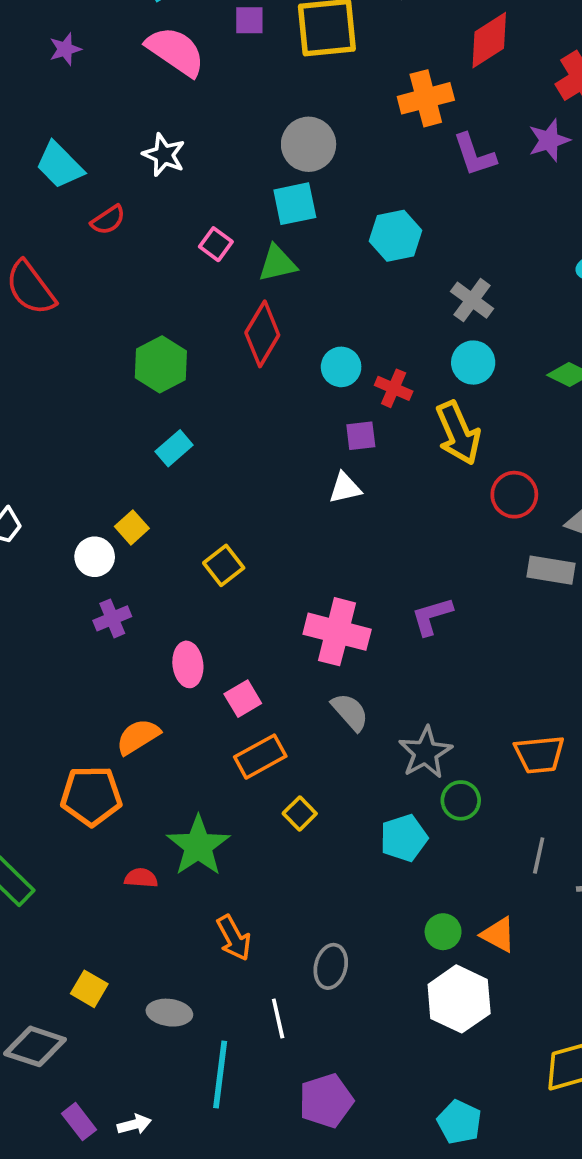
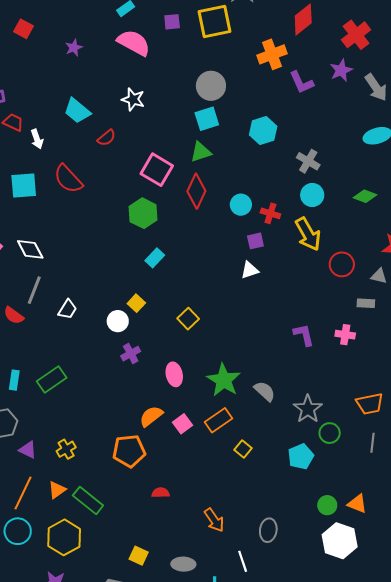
pink square: (216, 244) -> (157, 170), moved, size x1.8
gray rectangle: (551, 570) -> (366, 303), size x0.7
purple L-shape: (432, 616) -> (304, 335), turned 100
pink cross: (337, 632) -> (345, 335), moved, size x0.6
pink square: (243, 699) -> (183, 424), moved
green star: (198, 846) -> (224, 380), moved
gray line: (539, 856) -> (373, 443), moved

